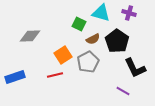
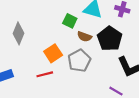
gray diamond: (30, 36) -> (18, 33), turned -65
brown semicircle: (93, 39) -> (84, 37), turned 48

